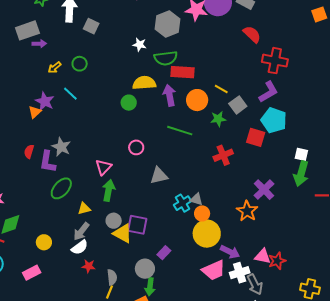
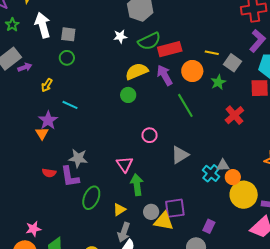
green circle: (80, 64) -> (67, 58), moved
purple star: (45, 101) -> (48, 120), turned 30
green line: (180, 131) -> (185, 105), turned 60
red semicircle: (29, 151) -> (49, 173), turned -80

